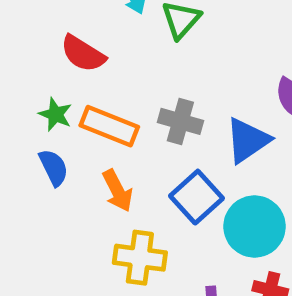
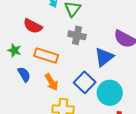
green star: (55, 114) -> (14, 50), moved
gray cross: (180, 121) -> (77, 35), moved

